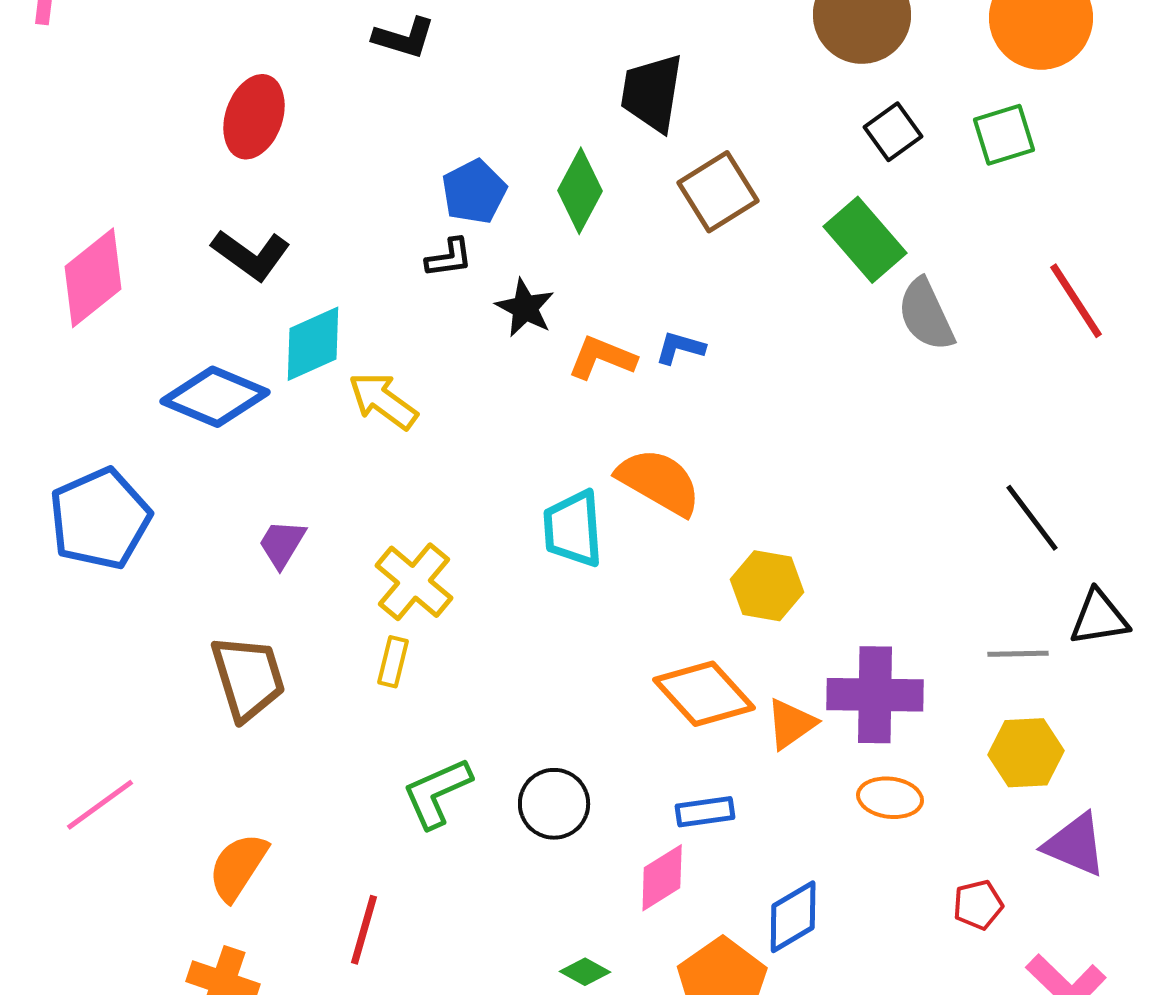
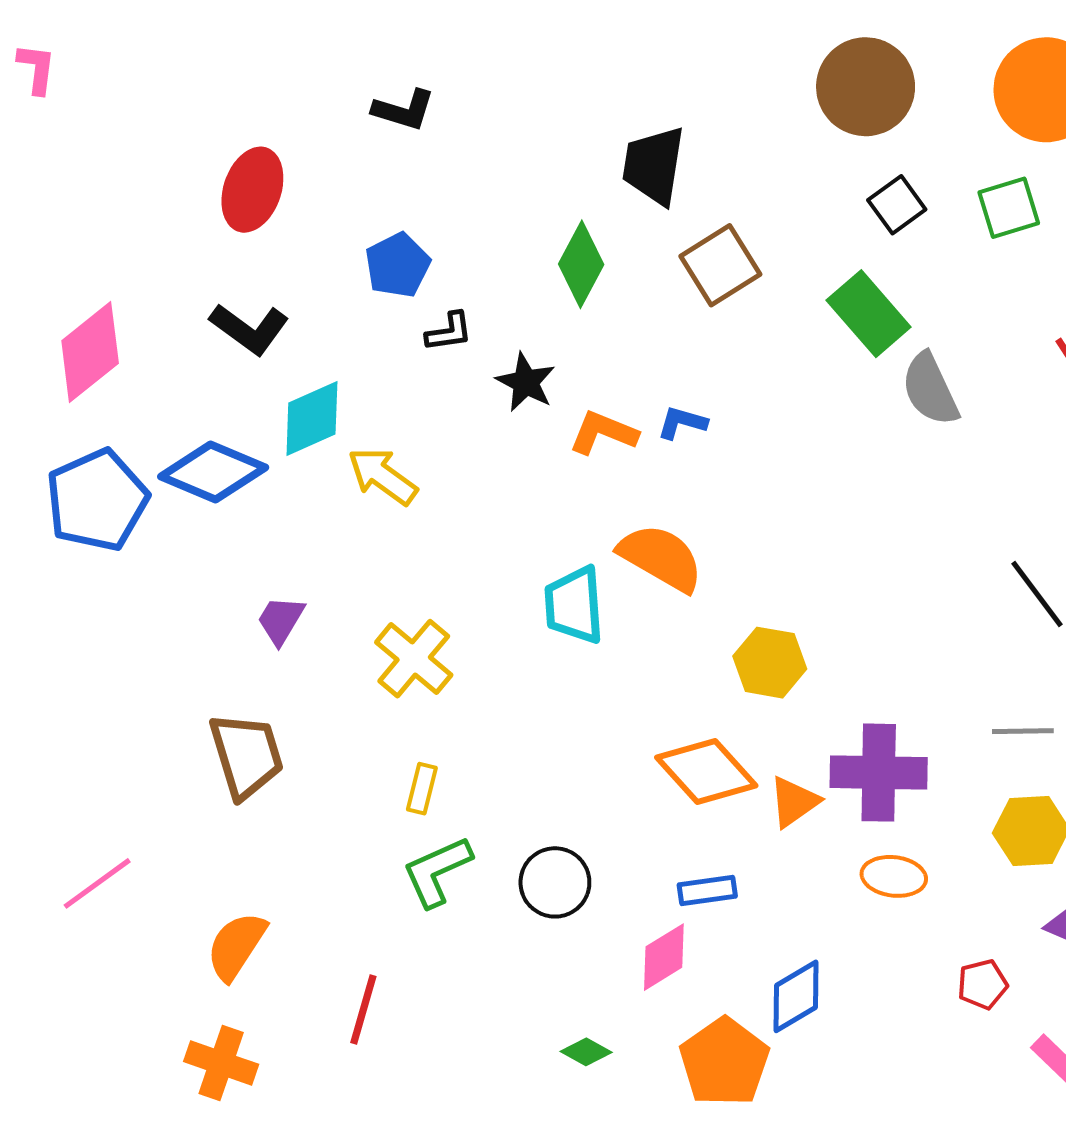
blue pentagon: (474, 192) -> (398, 265), moved
blue pentagon: (100, 519) -> (97, 500), moved
yellow rectangle: (393, 662) -> (422, 789), moved

